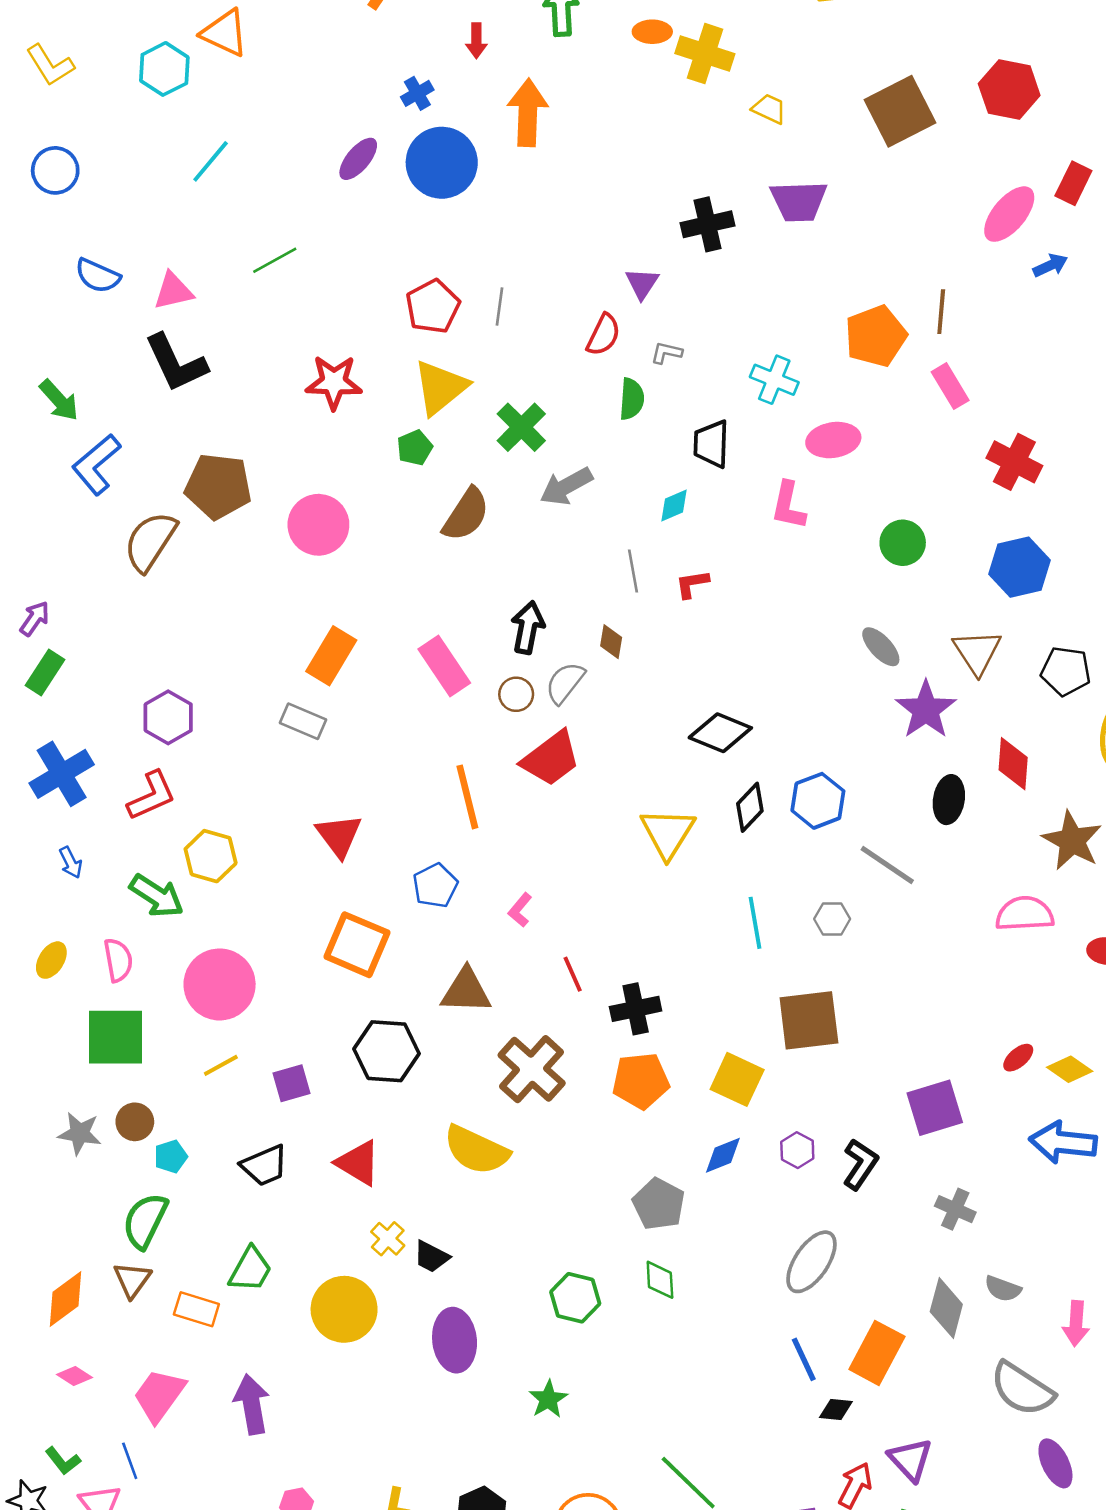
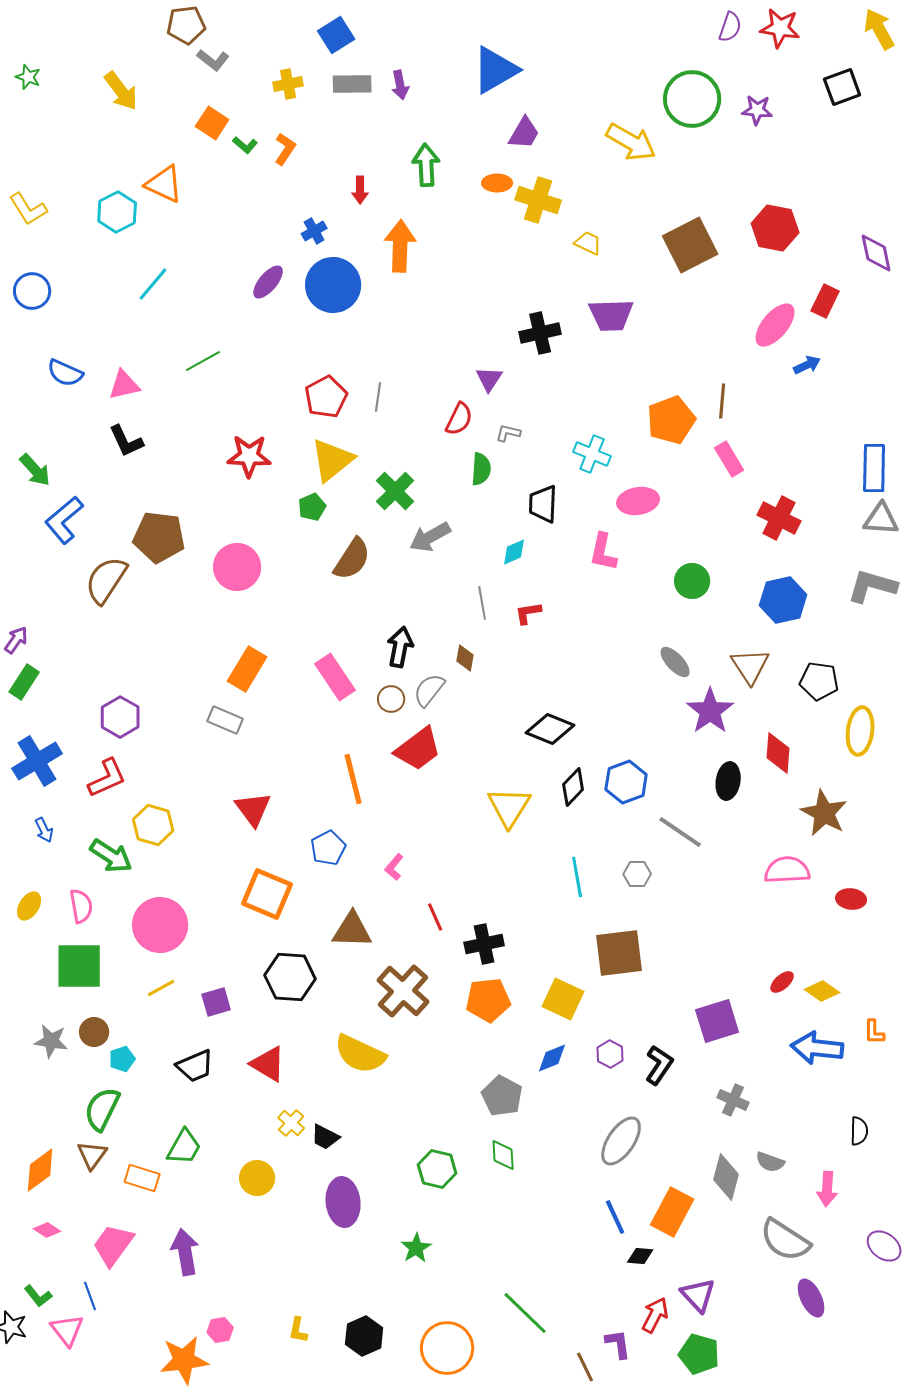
black L-shape: (176, 363) -> (126, 441), size x0.7
yellow circle: (344, 1309) -> (257, 1178), size x0.7

